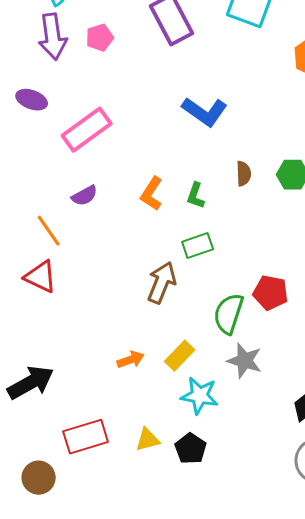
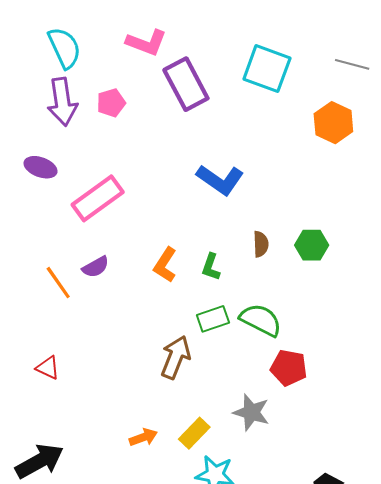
orange line: (49, 231) -> (58, 283), moved
red triangle: (41, 277) -> (48, 368), moved, size x0.7
green semicircle: (229, 314) -> (261, 320), moved, turned 99
gray star: (245, 361) -> (251, 412), moved

